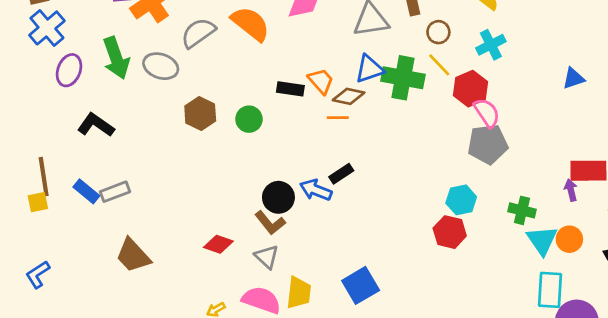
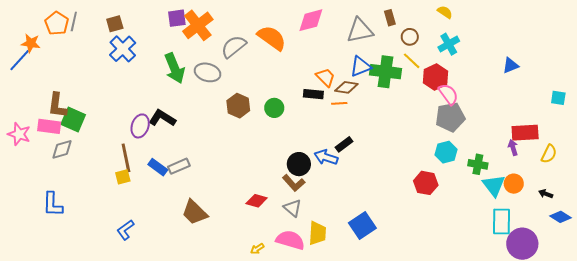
purple ellipse: (69, 70) -> (140, 126), moved
black rectangle: (290, 89) -> (313, 94), moved
cyan hexagon: (461, 200) -> (446, 152), moved

